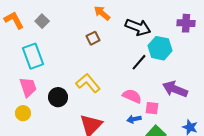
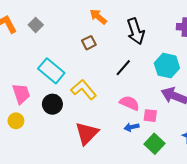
black arrow: (138, 27) -> (136, 31), turned 50
cyan hexagon: (160, 48) -> (167, 66), moved
cyan rectangle: (33, 56) -> (51, 71), moved, turned -30
black line: (139, 62) -> (123, 68), moved

